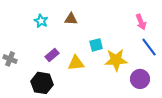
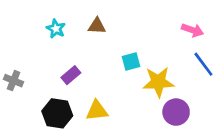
pink arrow: (141, 22) -> (192, 30), turned -49
yellow triangle: (76, 63) -> (97, 111), moved
purple circle: (140, 79) -> (176, 112), moved

